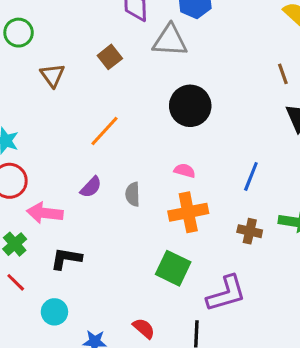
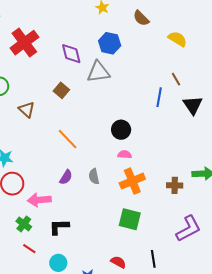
black circle: (190, 106) -> (121, 130), moved, size x0.7
orange line: (105, 131) -> (68, 139), turned -75
blue line: (251, 176) -> (159, 97), moved
purple L-shape: (226, 294) -> (188, 229), moved

